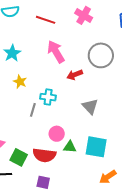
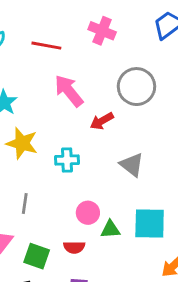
yellow star: (20, 82) -> (22, 143), size x1.5
gray line: (33, 110) -> (25, 203), moved
red semicircle: (44, 155) -> (74, 247), size x0.6

